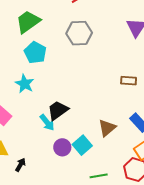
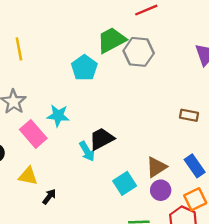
green trapezoid: (28, 22) -> (112, 40), moved
cyan star: (25, 84) -> (58, 116), moved, turned -30
purple circle: (62, 147) -> (161, 190), moved

